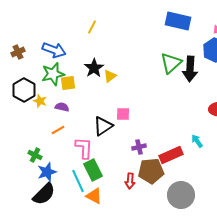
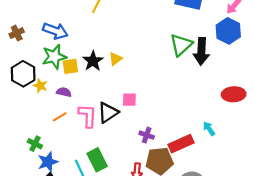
black star: (94, 68) -> (93, 61), moved
purple cross: (139, 147) -> (147, 135), turned 32
pink L-shape: (84, 148) -> (88, 116), moved

